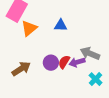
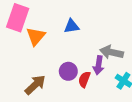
red semicircle: (64, 62) -> (84, 79), moved
purple arrow: (77, 62) -> (98, 65), turned -56

